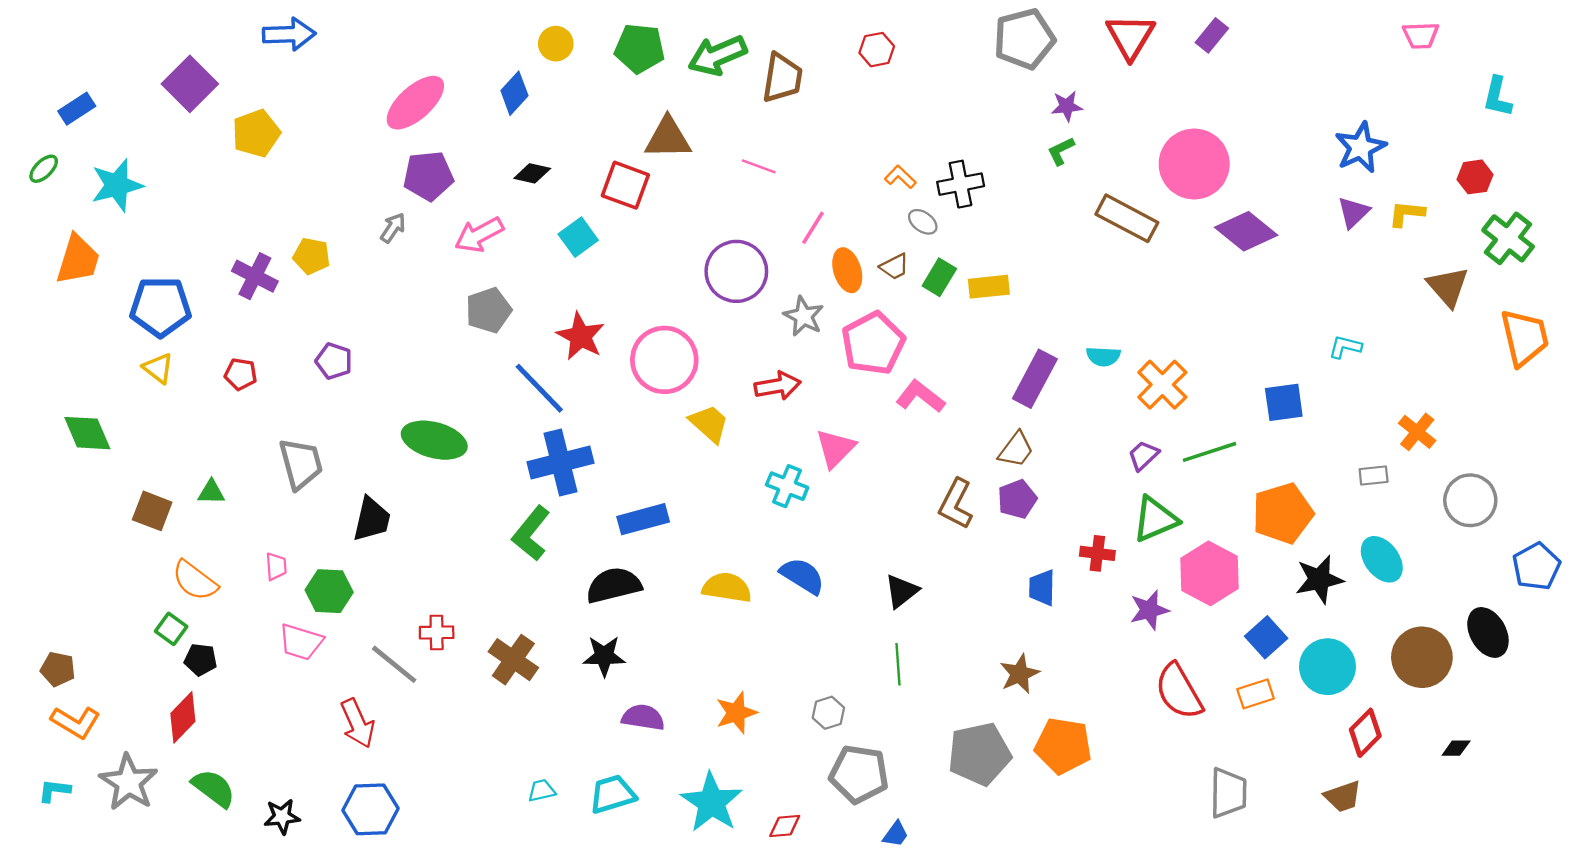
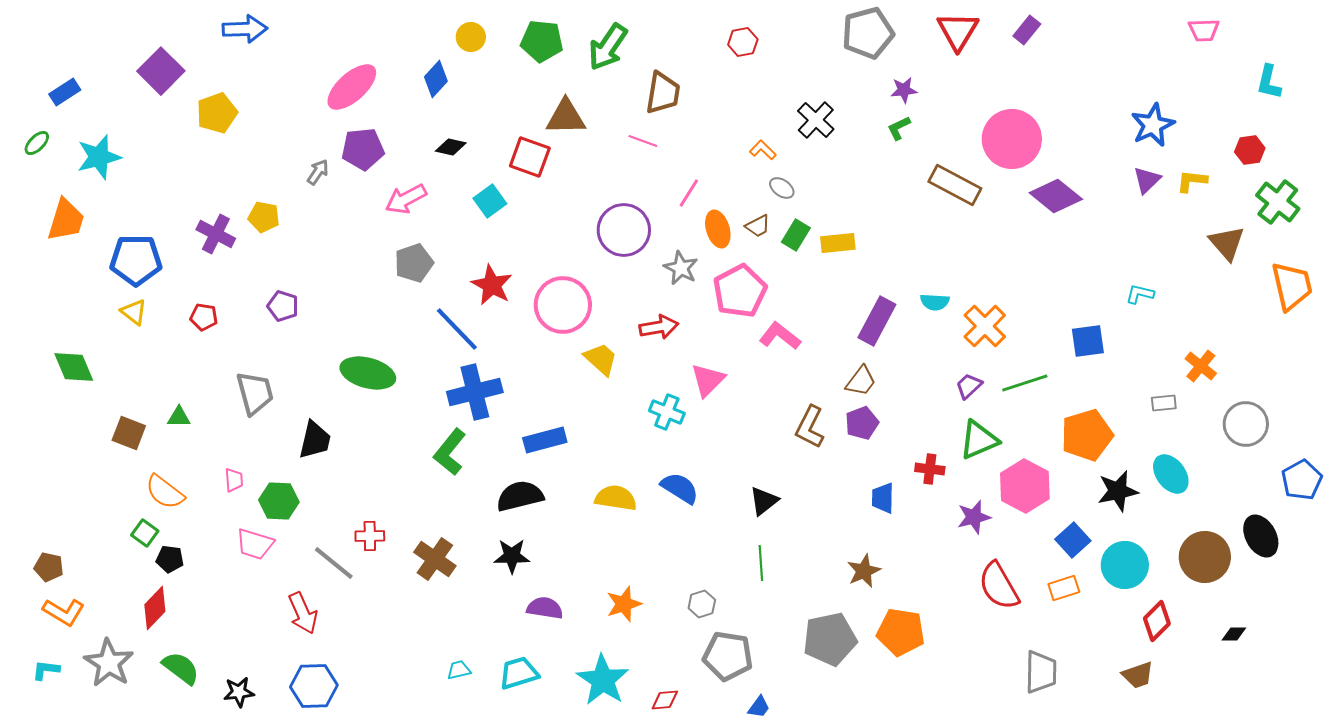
green arrow: (717, 55) -> (608, 47), turned -33
brown trapezoid: (782, 78) -> (663, 93), moved
black cross: (961, 184) -> (816, 120), moved, turned -36
gray arrow: (393, 228) -> (318, 172), moved

